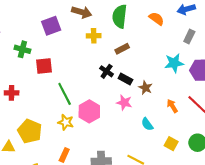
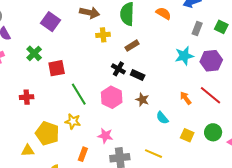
purple square: (51, 26) -> (50, 22), moved, turned -30
green cross: (22, 49) -> (34, 53), turned 35
brown star: (145, 88) -> (142, 100), moved
pink star: (124, 103) -> (105, 136), moved
pink hexagon: (89, 111) -> (112, 97), moved
yellow star: (66, 122) -> (73, 121), moved

